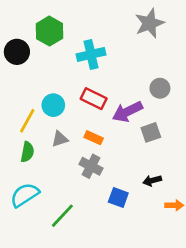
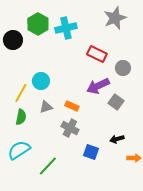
cyan cross: (91, 54) -> (66, 28), moved
red rectangle: (94, 99) -> (97, 54), moved
gray square: (151, 132) -> (116, 102), turned -35

